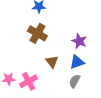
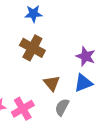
gray semicircle: (75, 81) -> (62, 107), moved

